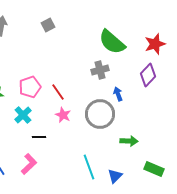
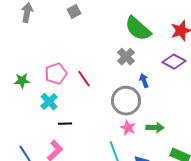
gray cross: (100, 70) -> (126, 57), turned -30
purple diamond: (148, 75) -> (174, 62), turned 75
pink star: (63, 115) -> (128, 128), moved

